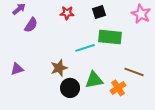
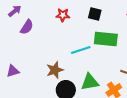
black square: (99, 12) -> (95, 14), turned 32

